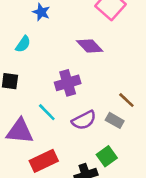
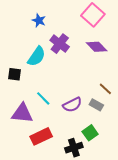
cyan semicircle: (23, 44) -> (37, 56), moved, size x1.5
purple diamond: (90, 46) -> (97, 47), moved
purple cross: (68, 83) -> (60, 44), moved, turned -36

